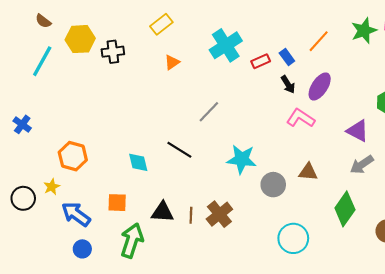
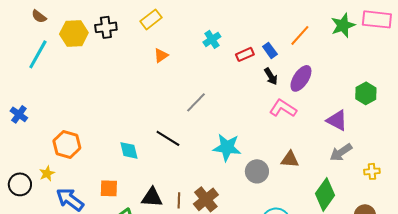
cyan cross: (226, 45) -> (212, 39), size x0.6
black cross: (113, 52) -> (106, 27), moved

